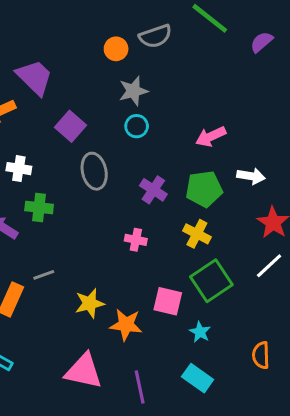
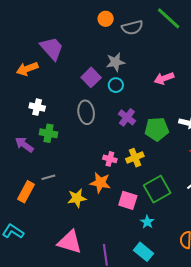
orange circle: (116, 49) -> (106, 19), moved
purple square: (71, 126) -> (91, 77), moved
pink arrow: (211, 136) -> (164, 78), moved
purple cross: (153, 190) -> (127, 117), moved
yellow cross: (197, 234) -> (135, 158), moved, turned 36
orange star: (126, 325) -> (100, 183), moved

